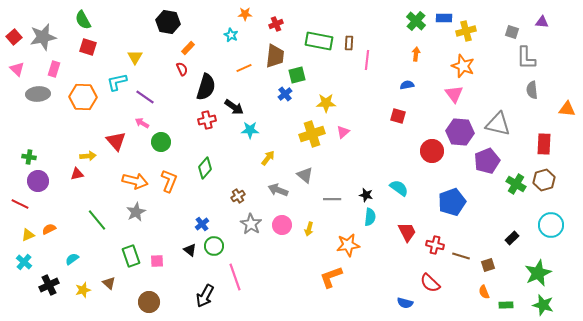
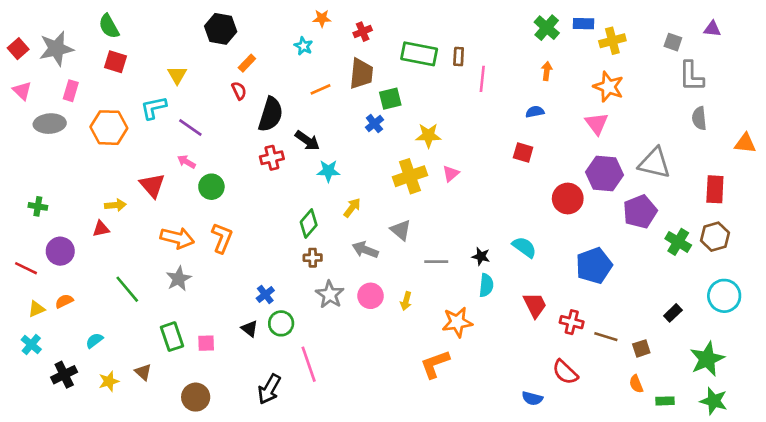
green diamond: (205, 168) -> (309, 223), moved
purple circle: (38, 181) -> (60, 251), moved
brown cross: (238, 196) -> (313, 258), turned 32

